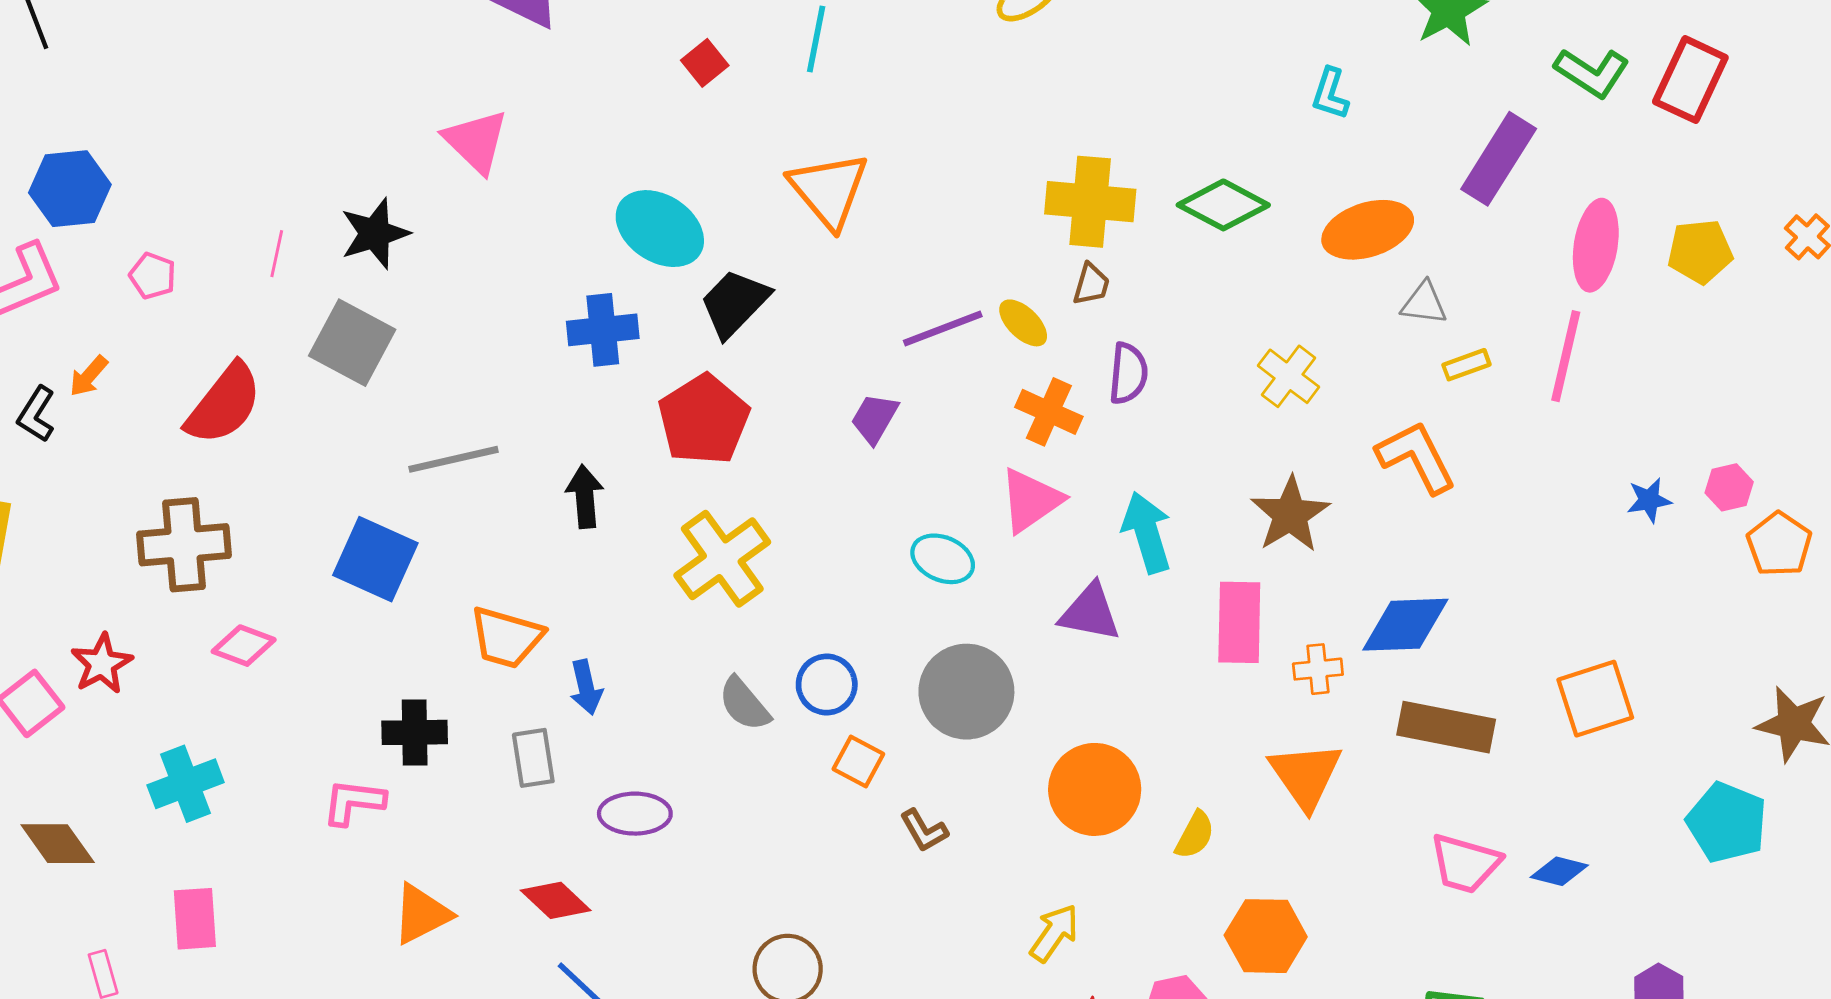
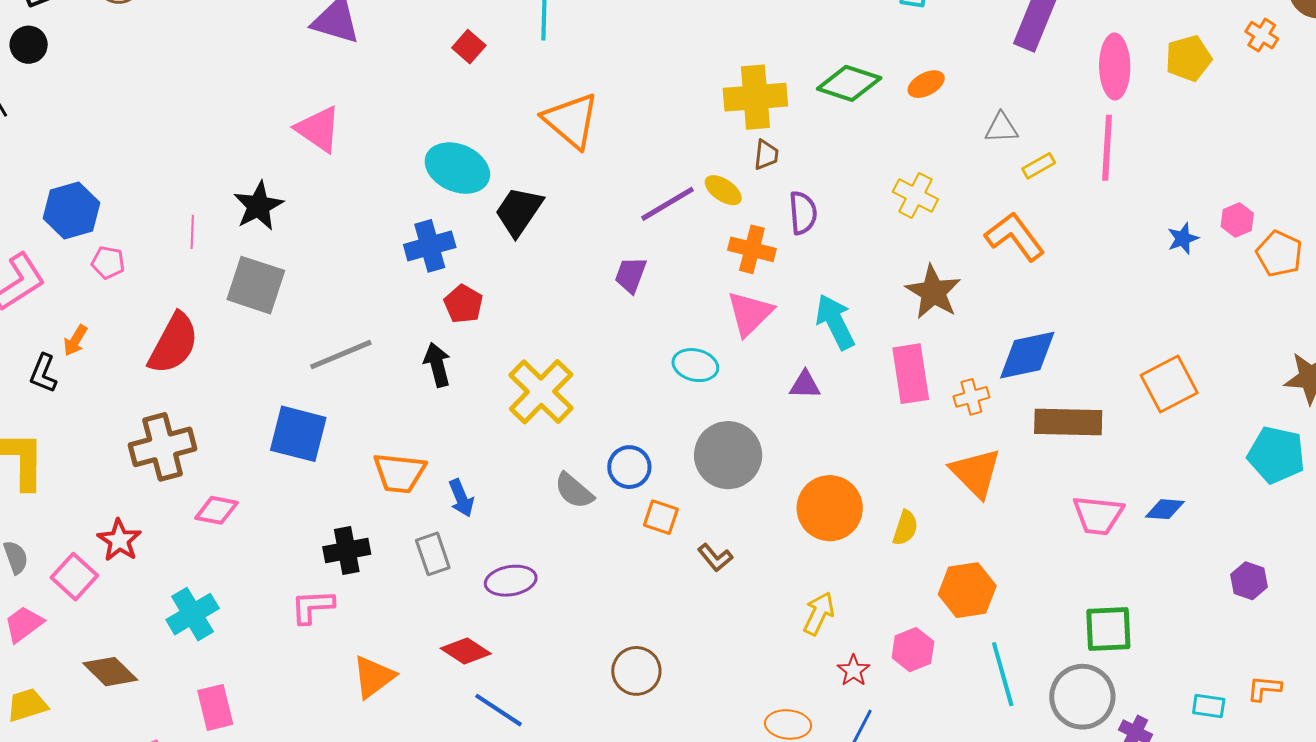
blue hexagon: (70, 189) -> (72, 210), moved
orange ellipse: (1368, 230) -> (926, 84), moved, size x0.6
red pentagon: (704, 420) -> (463, 304), moved, size x0.6
purple triangle: (1090, 612) -> (805, 385), size x0.7

